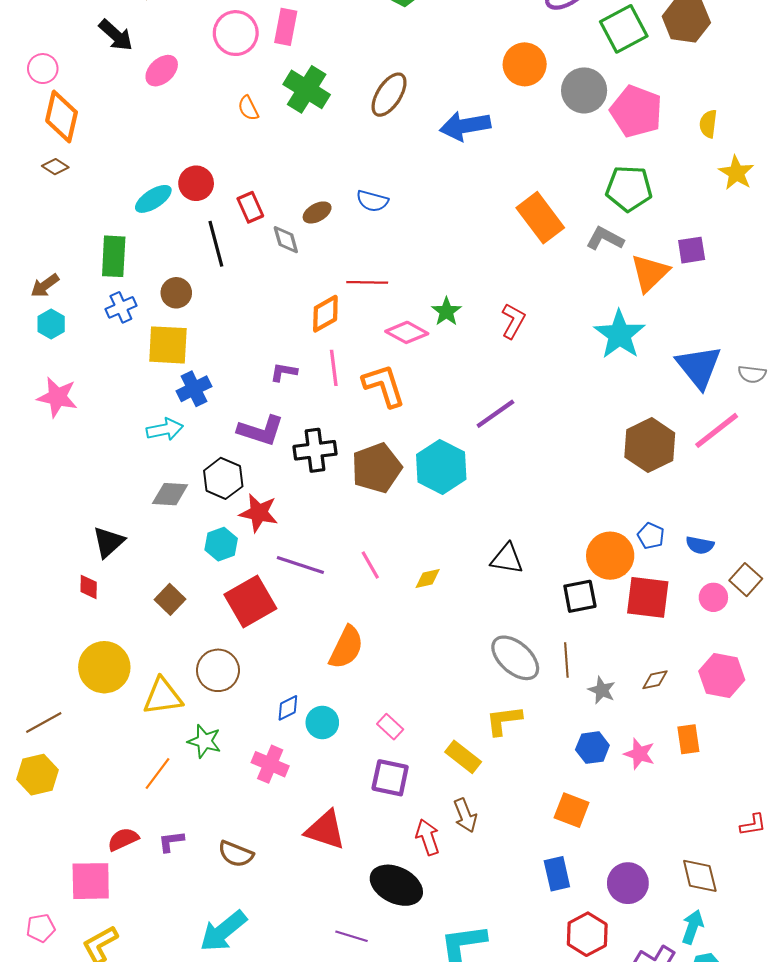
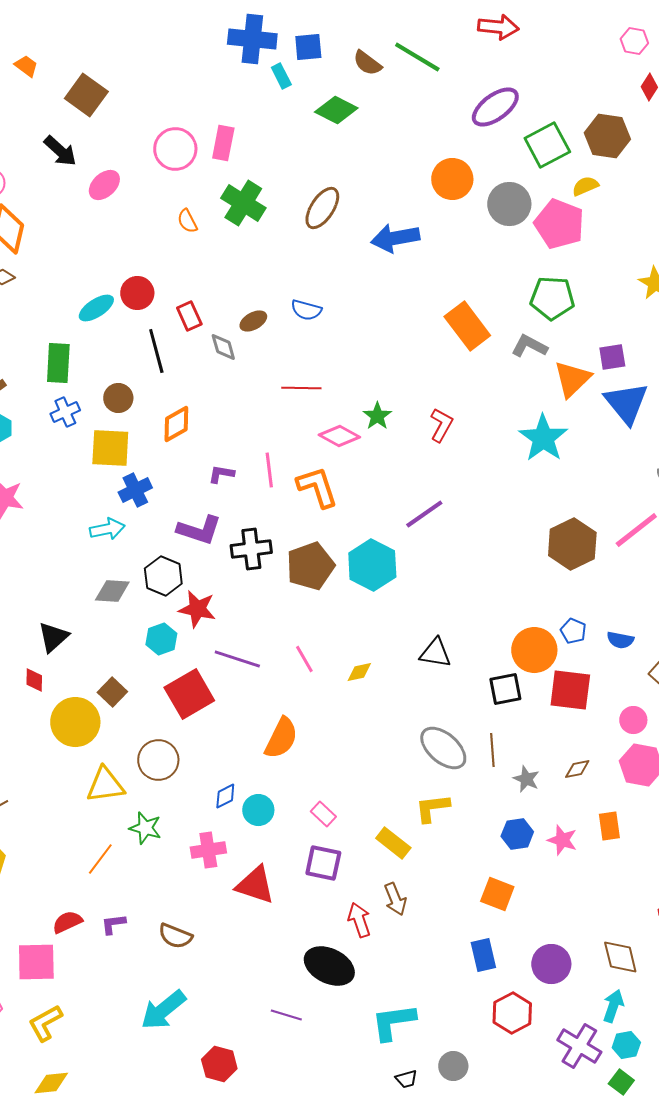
yellow semicircle: (708, 124) -> (585, 186), moved, turned 60
orange diamond: (325, 314) -> (176, 424), moved
blue triangle: (699, 367) -> (626, 403), moved
pink circle: (713, 597) -> (633, 720), moved
yellow circle: (104, 667) -> (75, 722), moved
pink cross: (270, 764) -> (208, 850), turned -32
red triangle: (325, 830) -> (255, 885), moved

